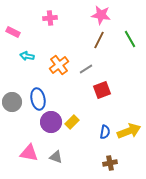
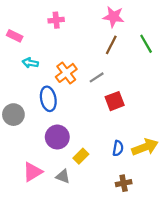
blue ellipse: (38, 99) -> (48, 99), moved
yellow rectangle: (72, 122) -> (81, 156), moved
pink triangle: (29, 153) -> (33, 172), turned -42

